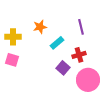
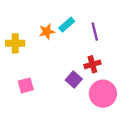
cyan rectangle: (57, 43) -> (67, 25), moved
pink square: (12, 60) -> (26, 85), moved, turned -32

